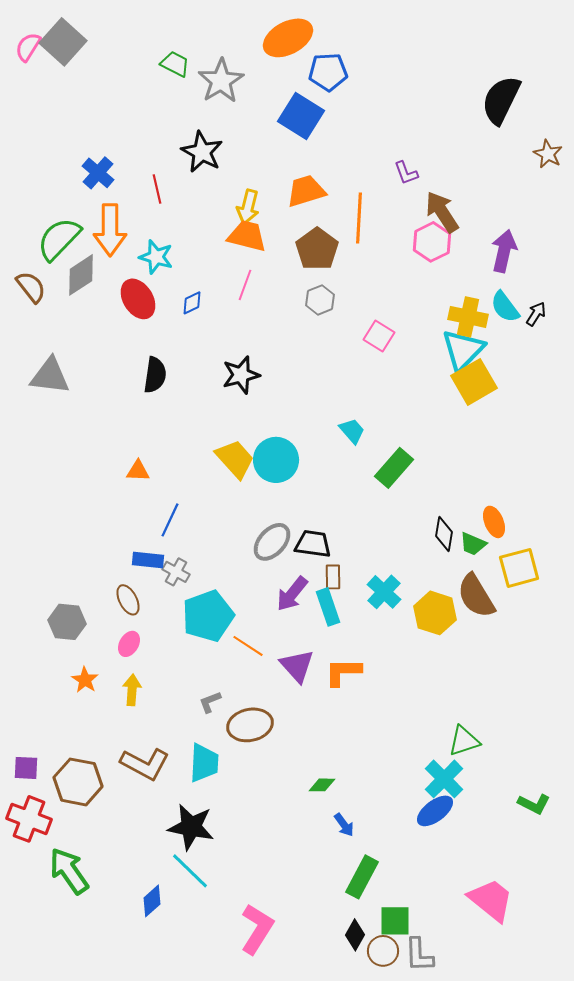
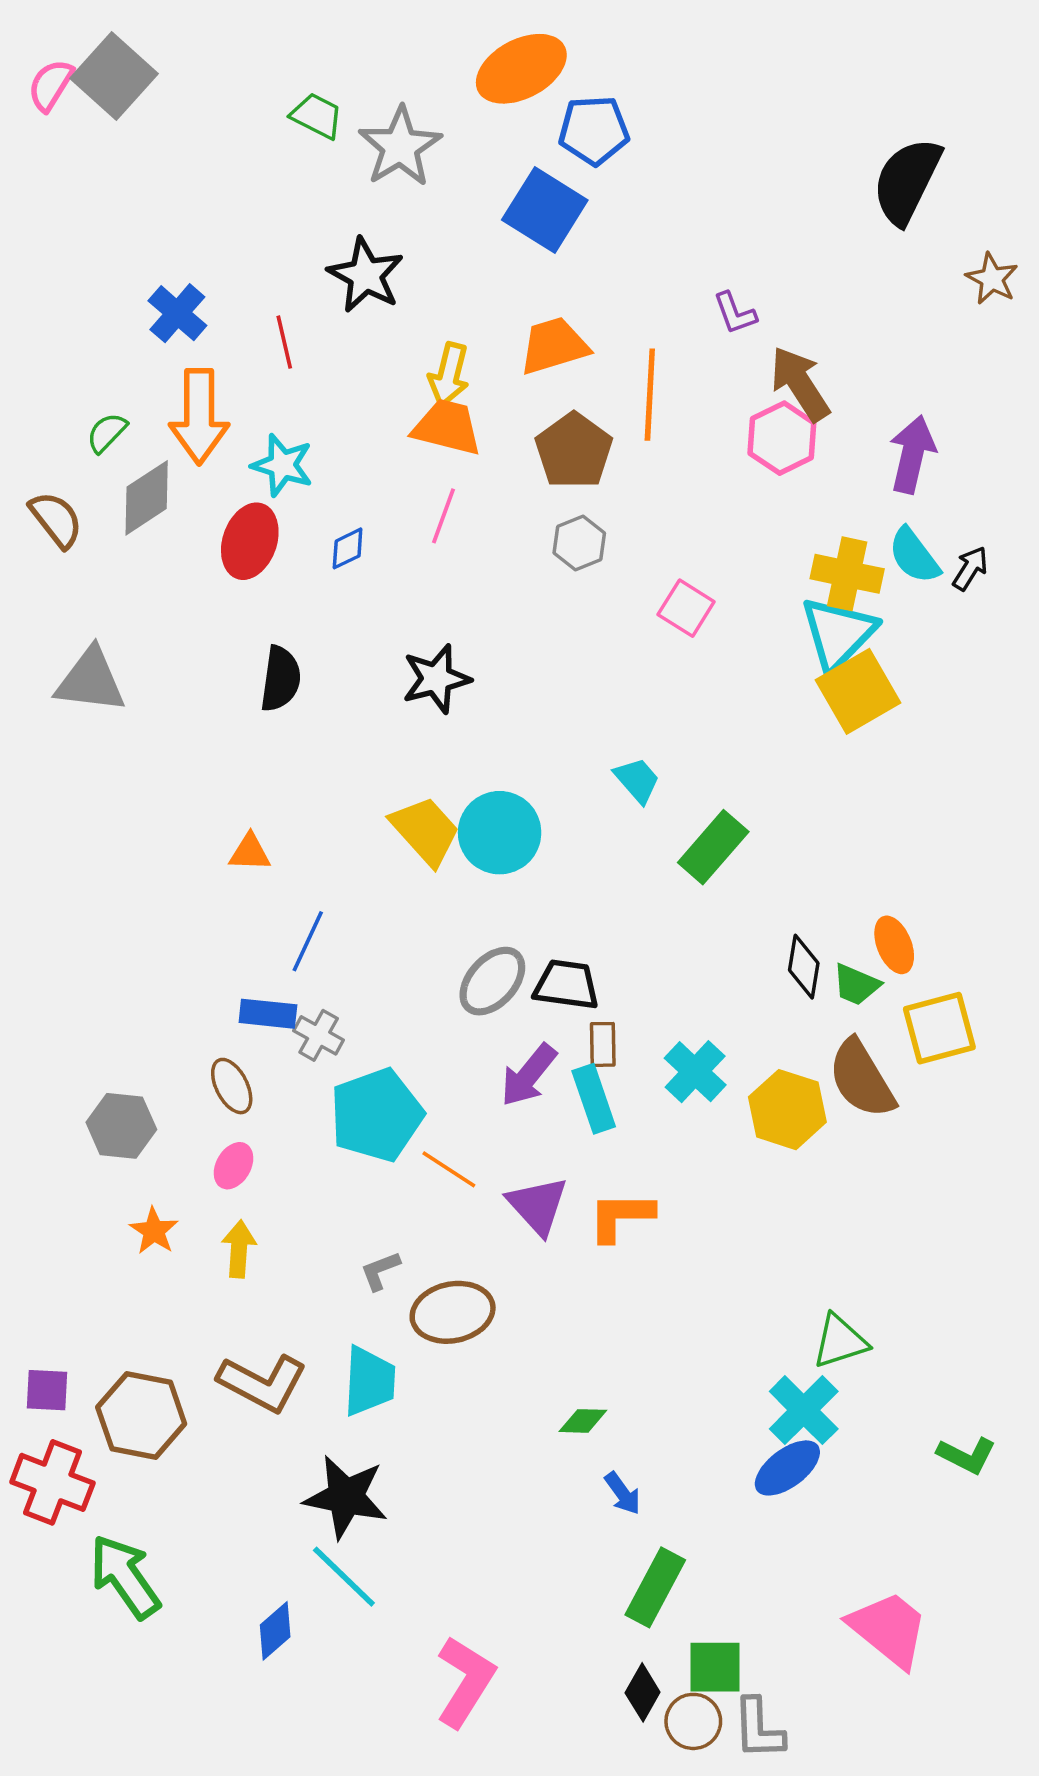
green semicircle: (59, 239) -> (107, 433), size x0.5
red ellipse: (138, 299) -> (250, 541), turned 51

